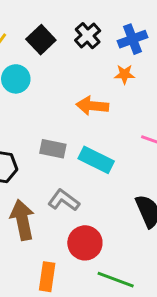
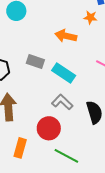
gray L-shape: (64, 200) -> (62, 102), moved

